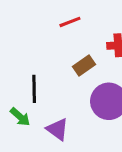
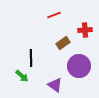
purple triangle: (57, 129) -> (55, 85), moved

